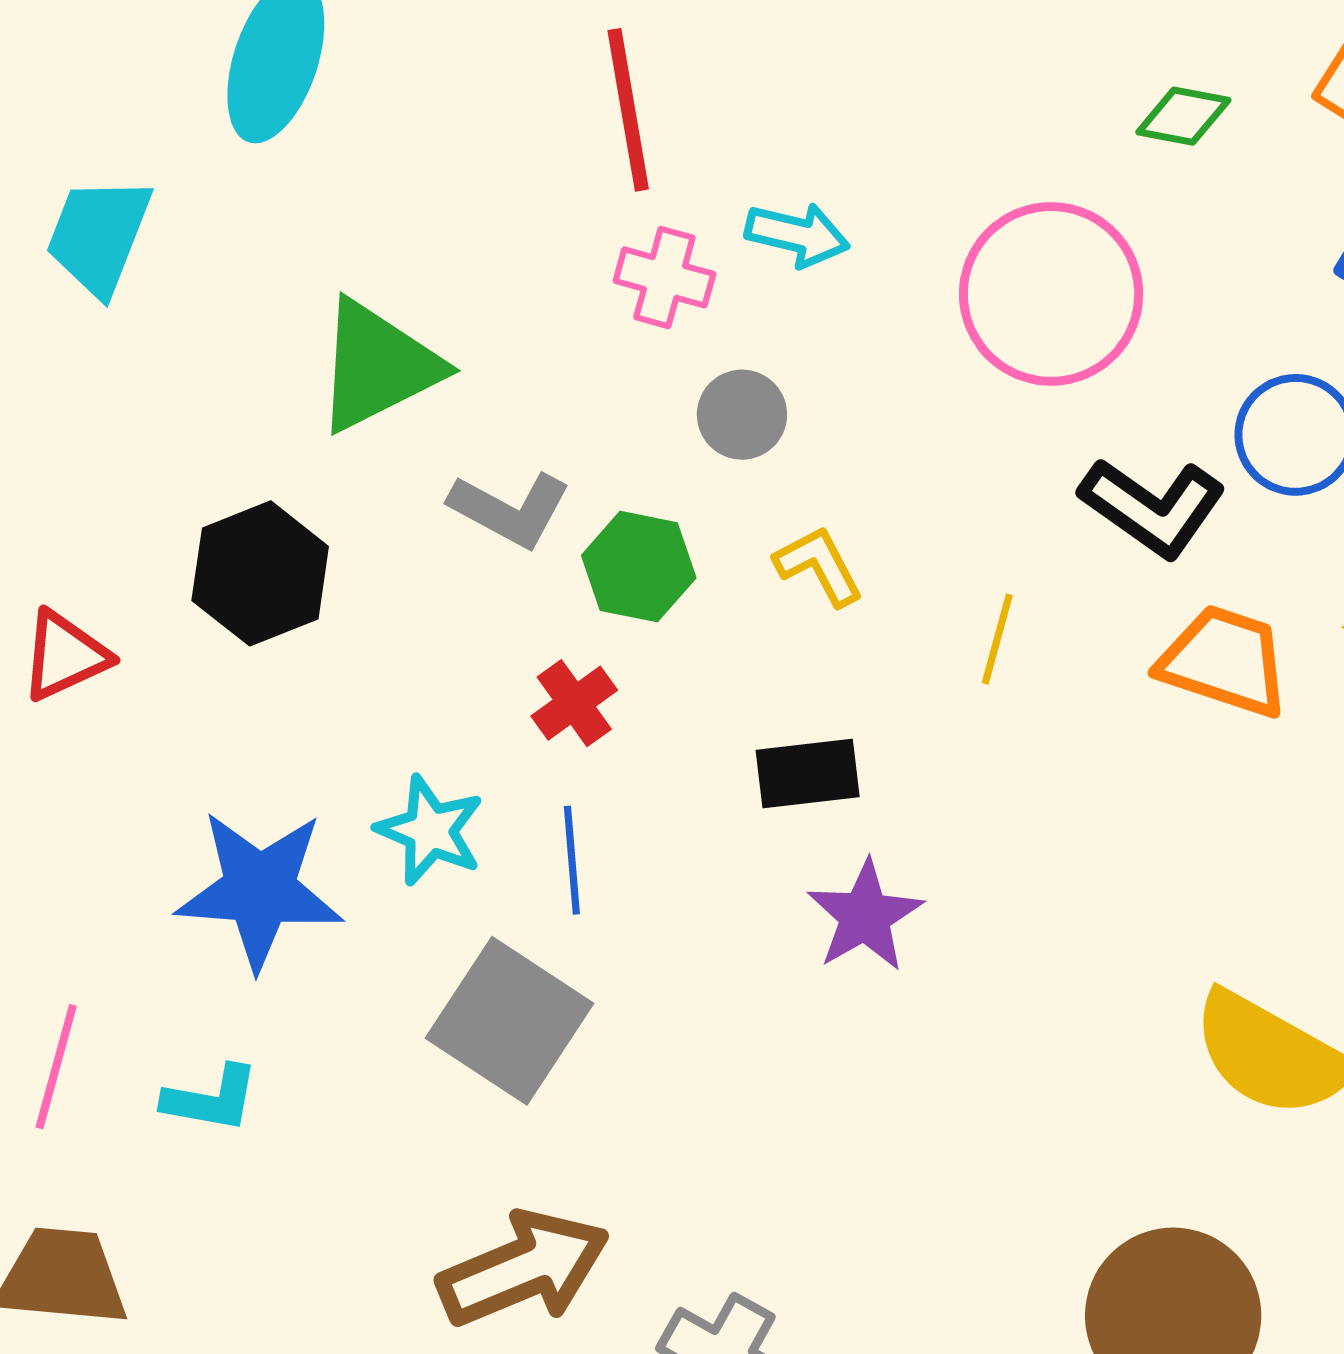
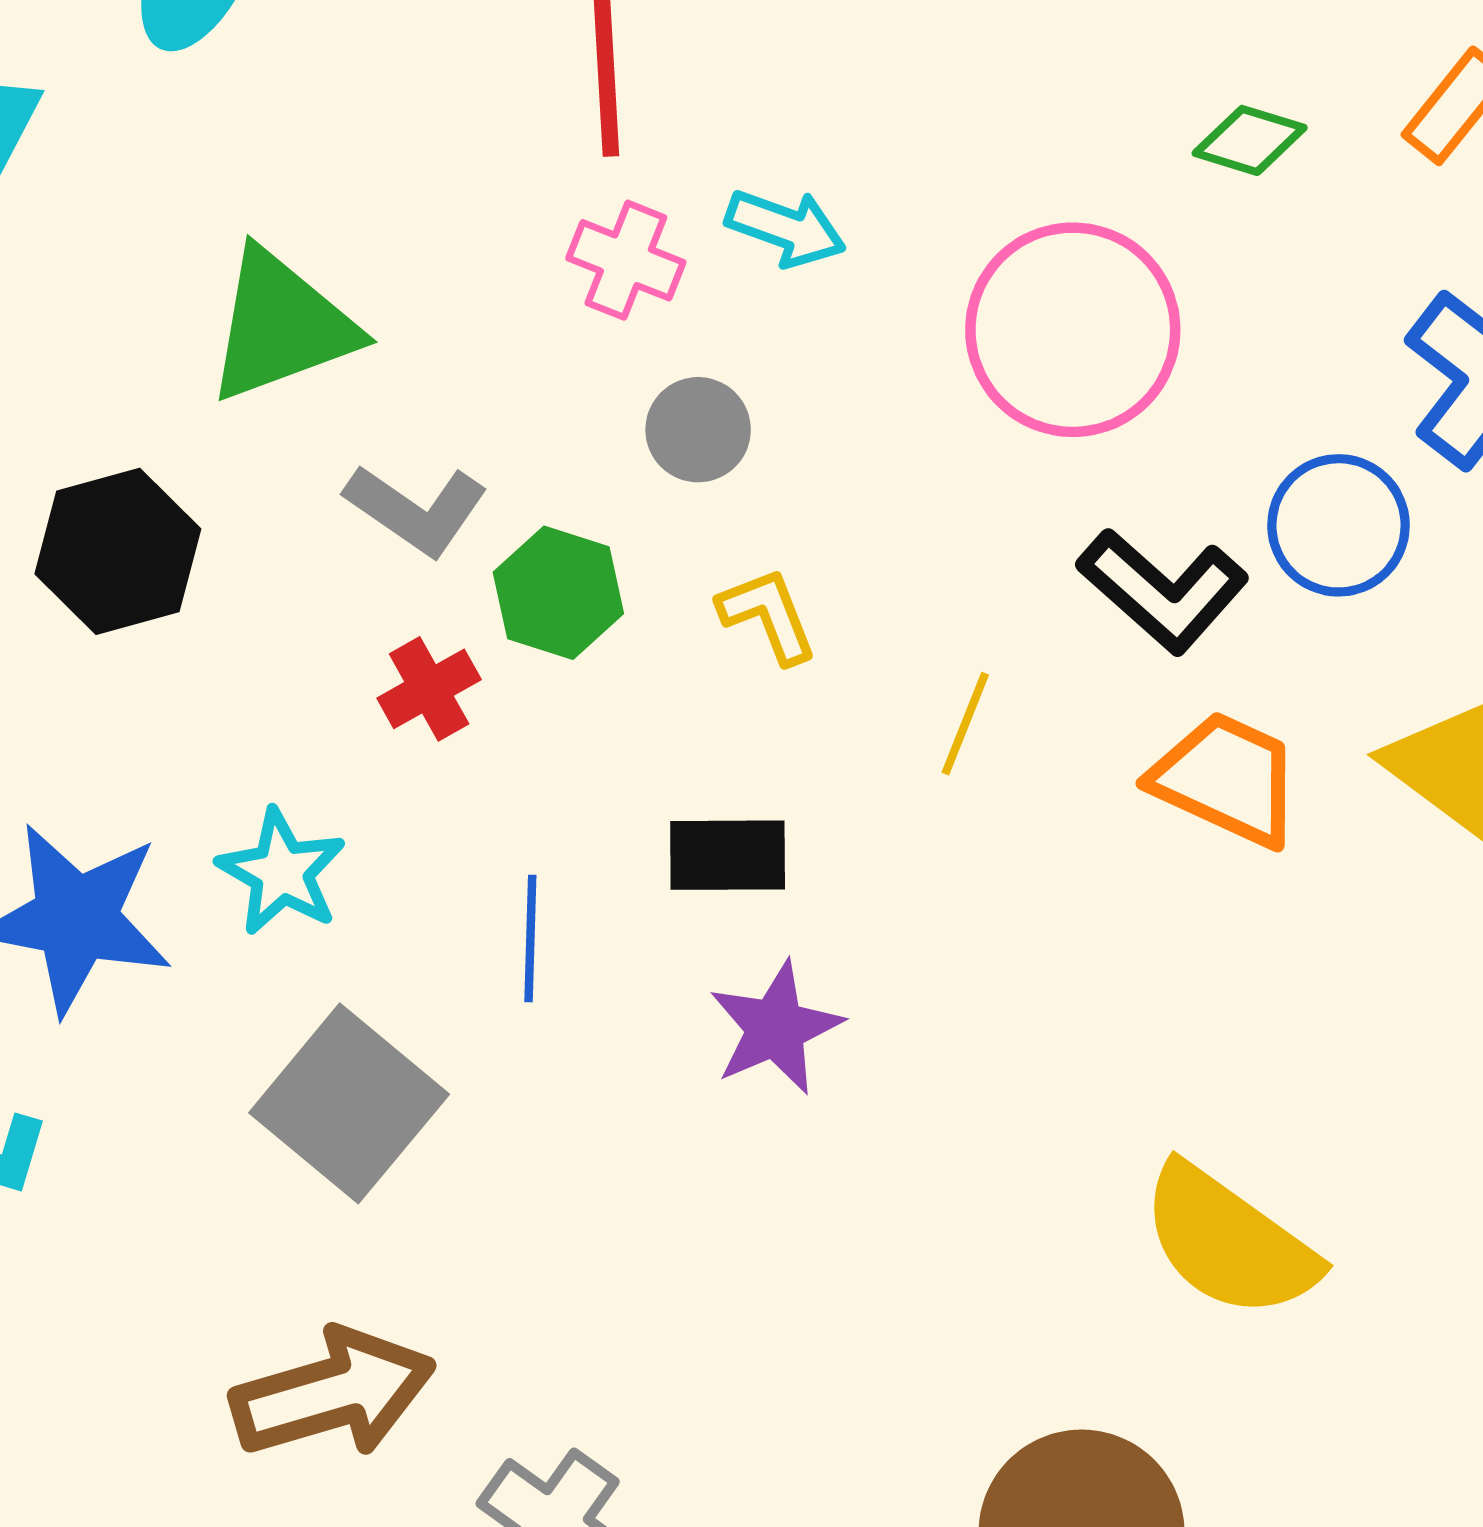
red cross: (574, 703) -> (429, 689), moved
blue line: (572, 860) -> (530, 938), moved

